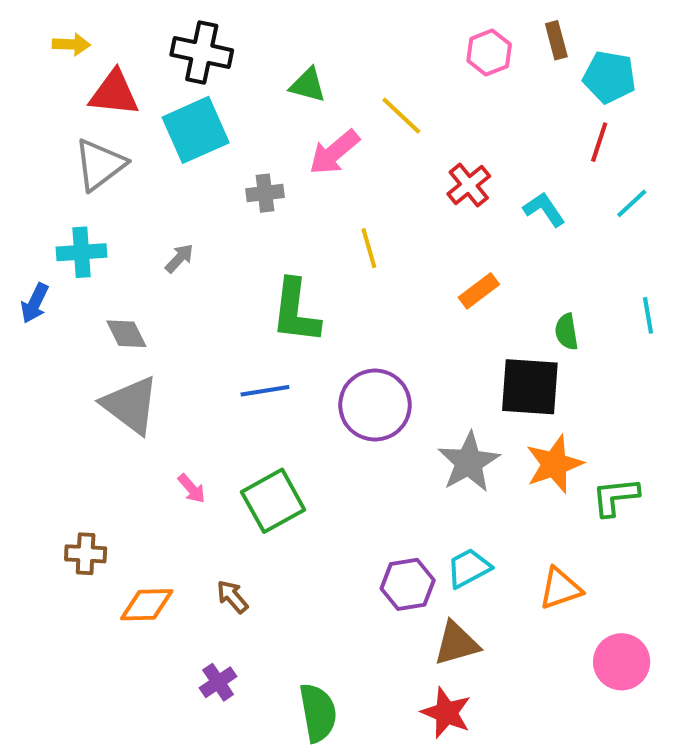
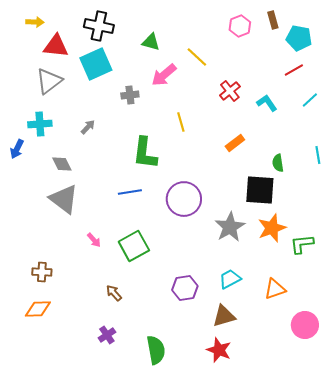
red line: (599, 142) -> (294, 70), turned 42
purple hexagon: (408, 584) -> (185, 288), moved
orange diamond: (147, 605) -> (38, 309), moved

